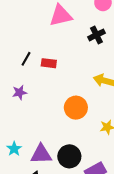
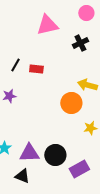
orange circle: (76, 108) -> (71, 103), moved

